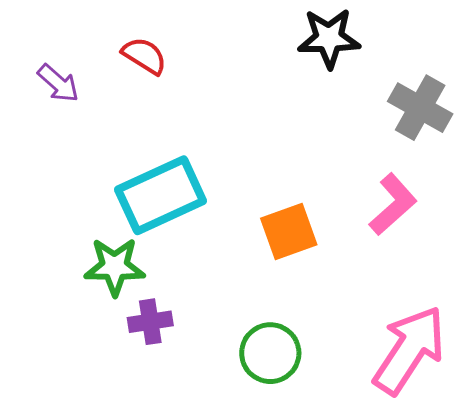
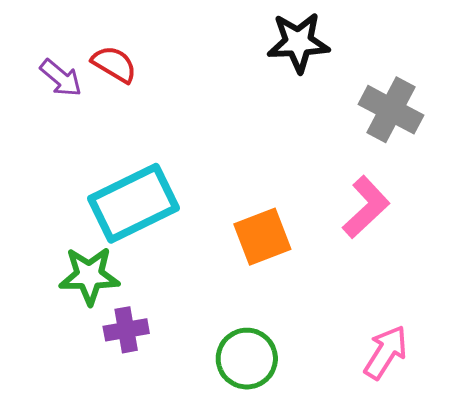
purple arrow: (58, 83) -> (61, 78), moved
pink arrow: (409, 350) -> (386, 352), size x0.6

